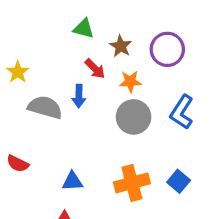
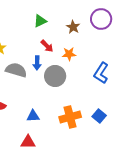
green triangle: (84, 28) -> (40, 21), turned -40
brown star: (121, 46) -> (73, 27), moved
purple circle: (167, 49) -> (101, 19), moved
gray circle: (134, 117) -> (55, 76), moved

